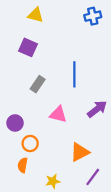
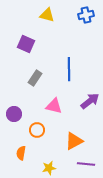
yellow triangle: (36, 15) -> (47, 15), moved
orange circle: (30, 144) -> (37, 130), moved
purple line: (93, 177) -> (86, 164), turned 60

